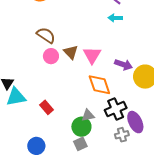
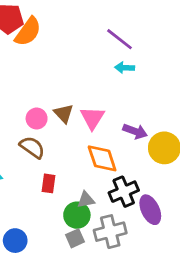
brown semicircle: (46, 35) -> (32, 147), moved
red rectangle: (46, 107) -> (49, 183), moved, turned 48
gray cross: (122, 135) -> (110, 232), moved, size x1.6

